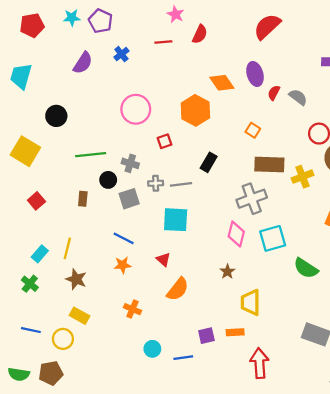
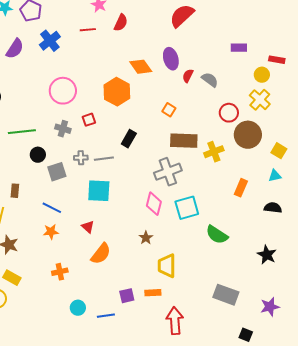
blue cross: (121, 54) -> (50, 41), size x1.5
gray cross: (130, 163) -> (63, 129), moved
brown rectangle: (83, 199) -> (15, 191), moved
orange cross: (132, 309) -> (60, 272), turned -35

